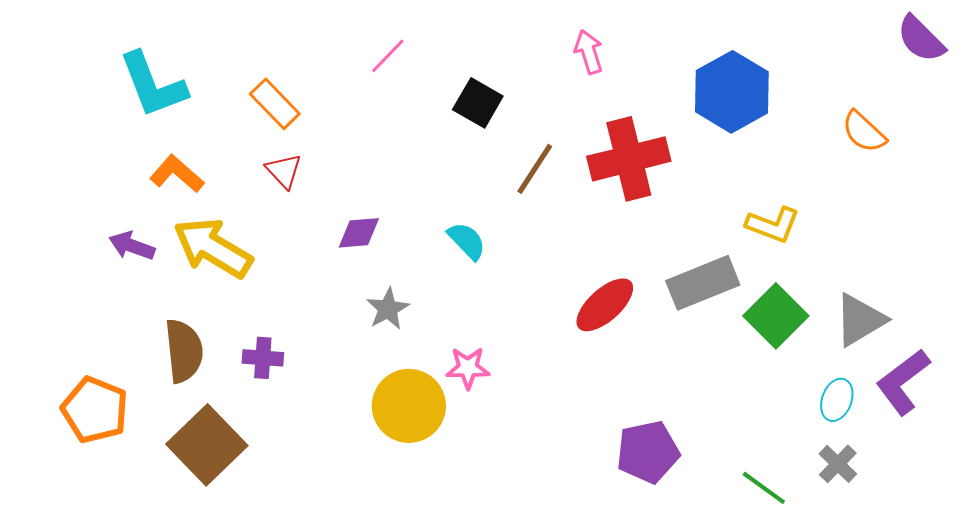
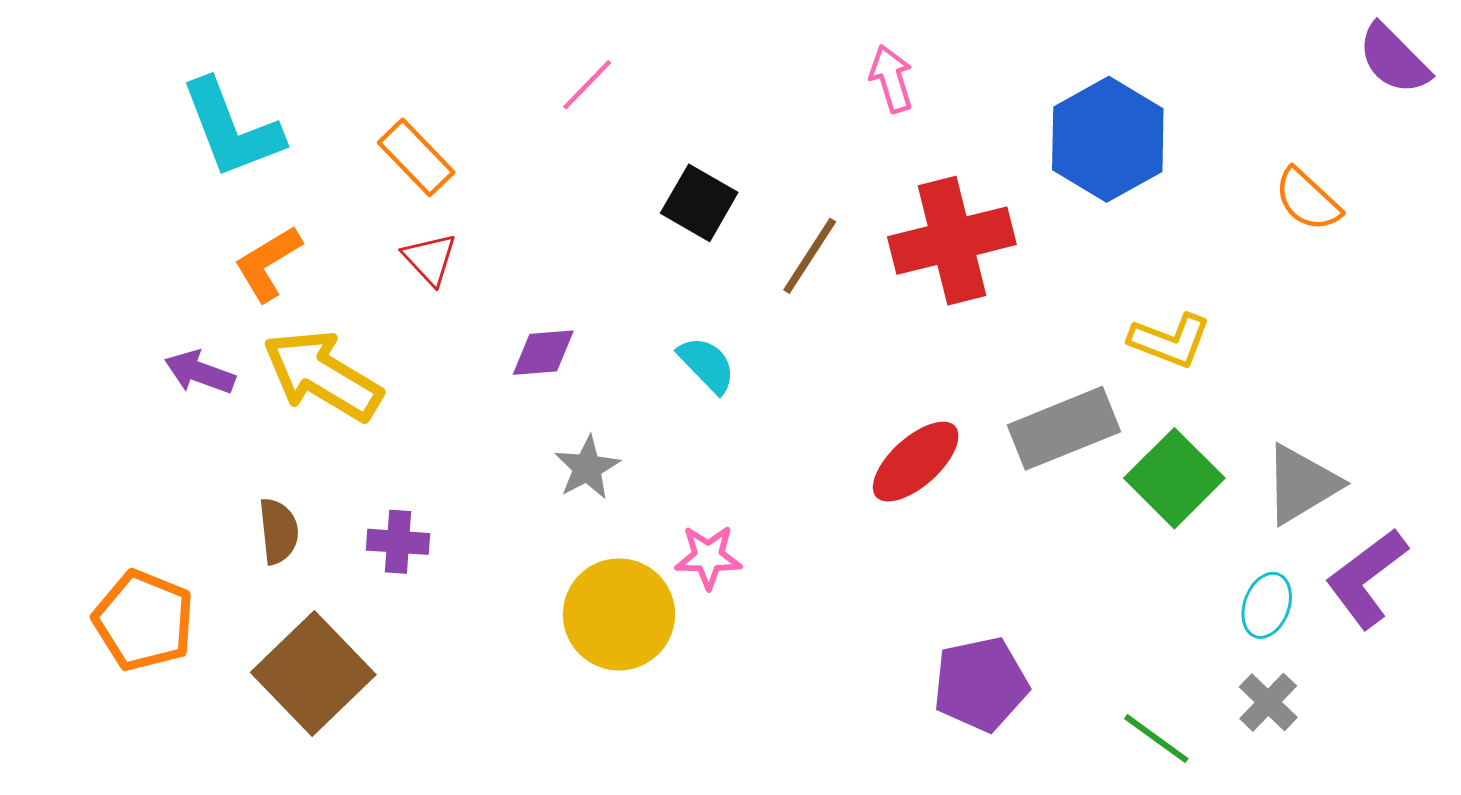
black square: (478, 103) -> (699, 203), moved
orange L-shape: (177, 174) -> (268, 263), turned -72
brown semicircle: (184, 351) -> (278, 531), size x0.7

